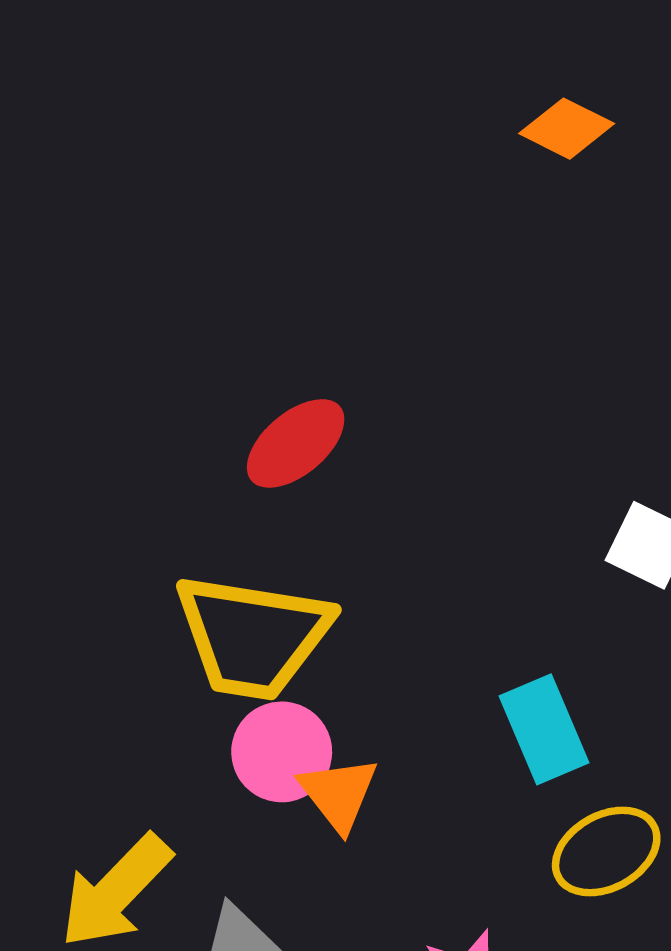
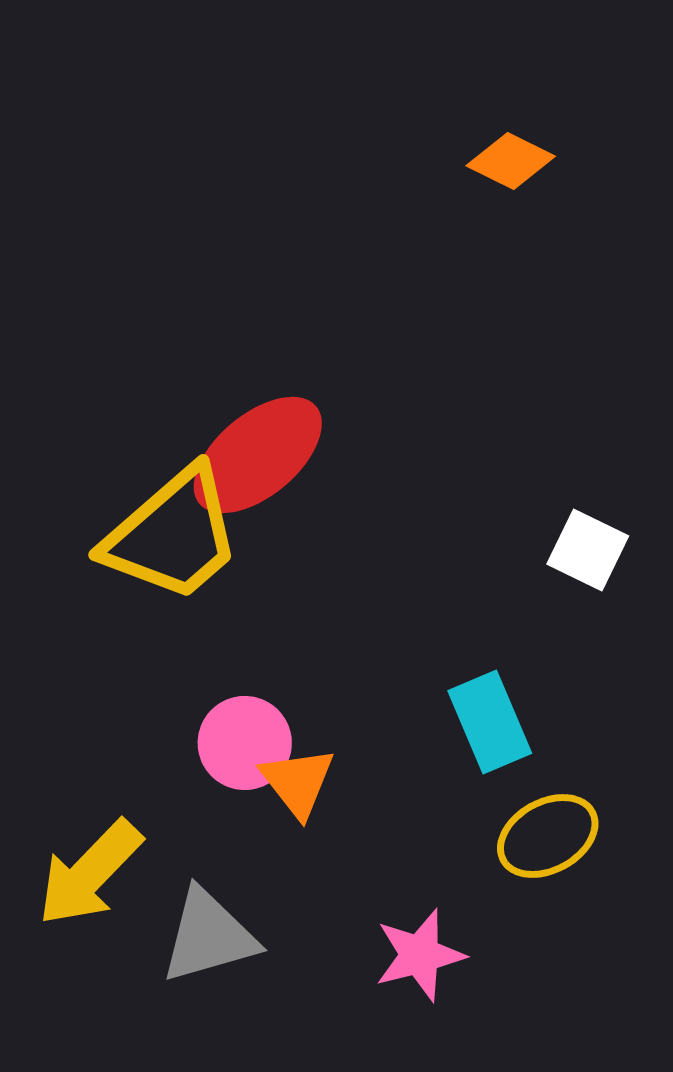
red ellipse: (296, 443) -> (258, 455), size x1.4
yellow trapezoid: (253, 636) -> (173, 535), moved, turned -50

